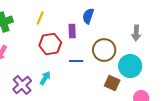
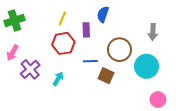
yellow line: (40, 18) -> (62, 18), moved
brown square: (112, 83) -> (106, 76), moved
purple cross: (22, 85) -> (30, 69), moved

